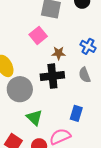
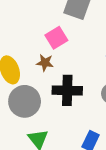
brown star: (59, 53) -> (45, 63), moved

